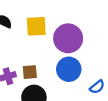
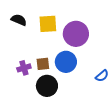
blue circle: (69, 69) -> (66, 62), moved

